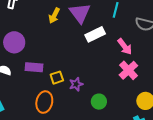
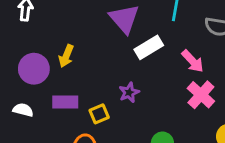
yellow arrow: (54, 16) -> (66, 56), moved
purple star: (76, 84) -> (129, 92), moved

